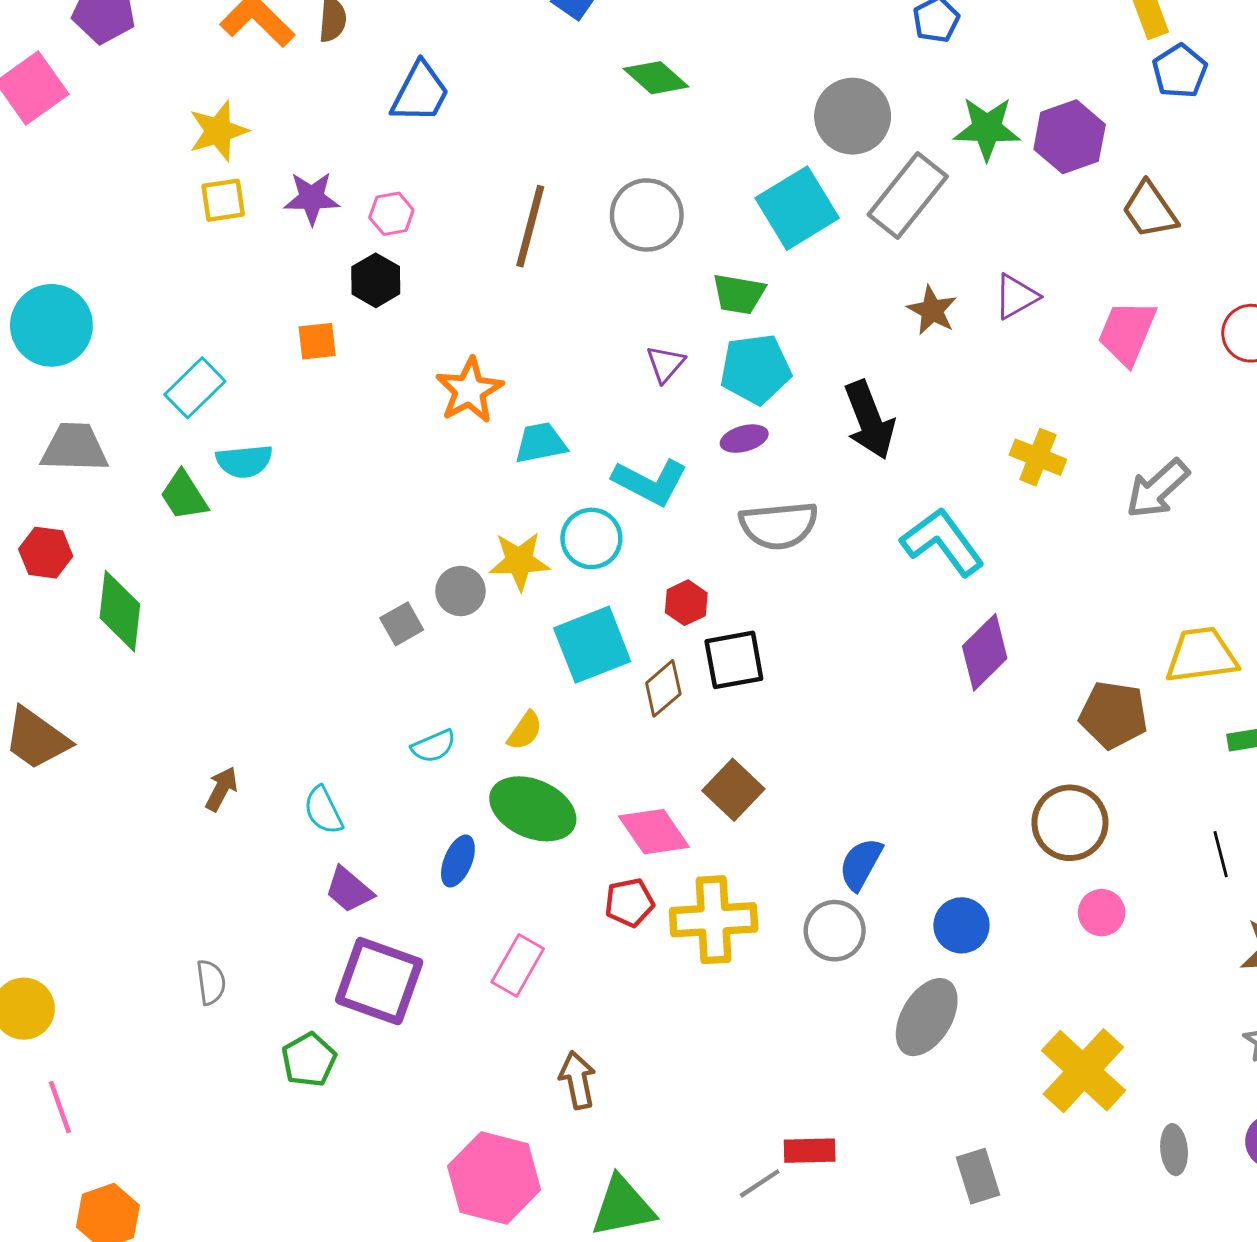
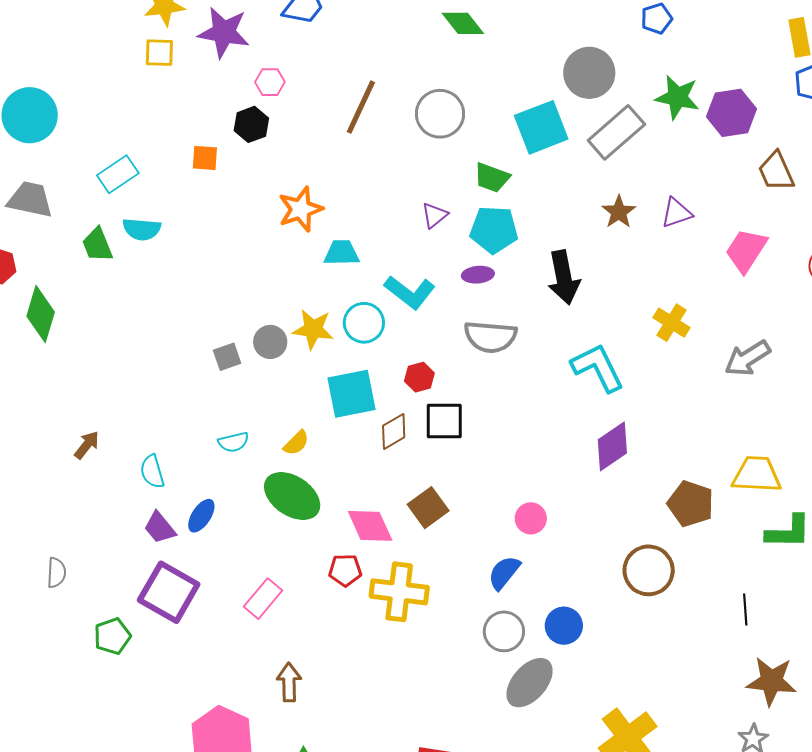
purple star: (312, 198) -> (224, 32), moved, size x1.4
blue ellipse: (458, 861) -> (201, 516), moved
pink circle: (1102, 913) -> (531, 518), moved
gray circle: (835, 931) -> (504, 631), moved

